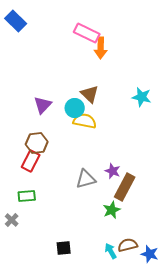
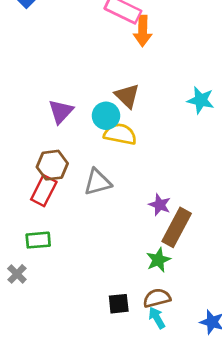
gray triangle: (86, 179) -> (98, 182), moved
brown semicircle: (128, 245) -> (157, 298), moved
black square: (64, 248) -> (119, 304), moved

